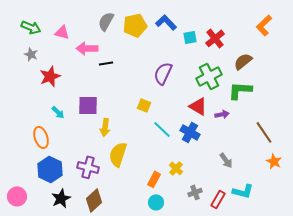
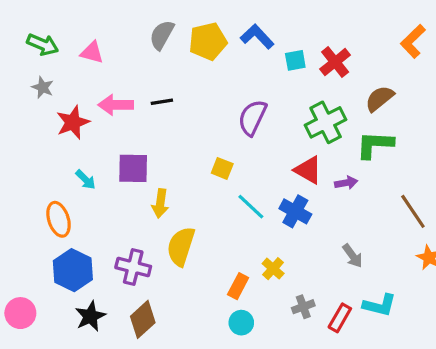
pink arrow: (87, 48) -> (116, 105), moved

